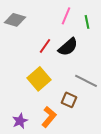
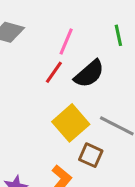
pink line: (66, 16) -> (66, 41), moved
yellow square: (39, 79) -> (71, 123), moved

